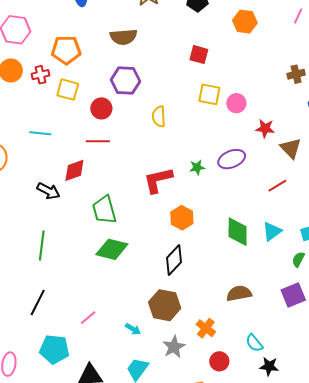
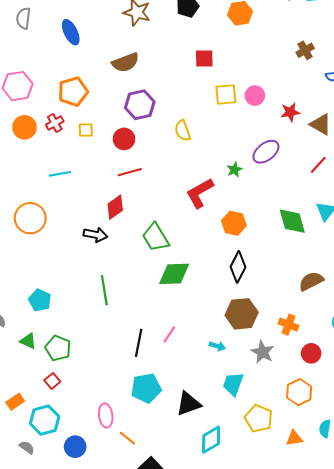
yellow square: (68, 90) -> (86, 130), size x0.7
cyan line: (40, 133) -> (60, 174), moved
black line: (38, 303) -> (139, 343), moved
pink line: (88, 318) -> (169, 334), moved

